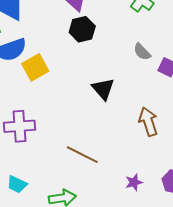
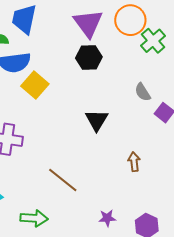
yellow square: (35, 67) -> (35, 85), turned -32
brown arrow: (148, 122) -> (134, 162), size x0.7

